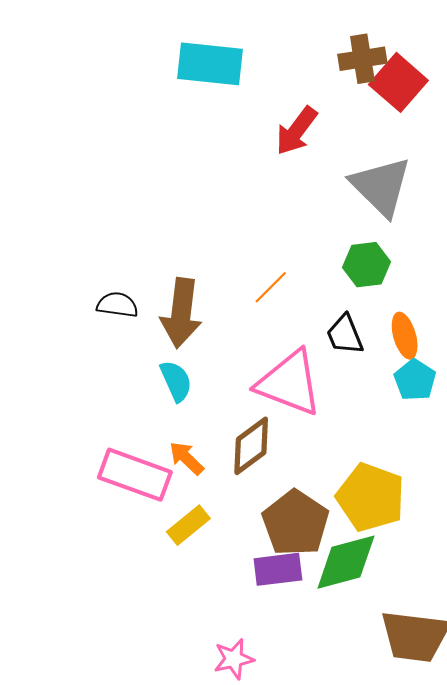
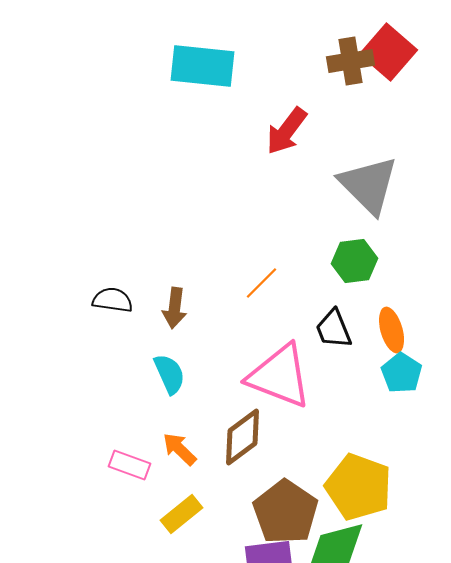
red square: (398, 82) -> (389, 52), moved
brown arrow: (181, 313) -> (175, 308), size x0.6
pink rectangle: (135, 475) -> (130, 465), size x0.6

